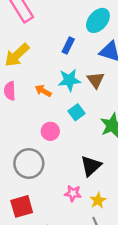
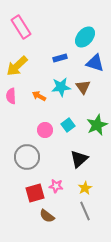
blue rectangle: (68, 45) -> (60, 58), turned 48
cyan square: (77, 112) -> (68, 125), moved
pink star: (73, 193) -> (56, 186), moved
red square: (22, 206) -> (35, 193), moved

